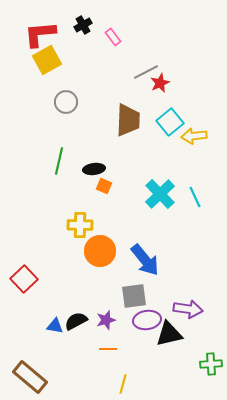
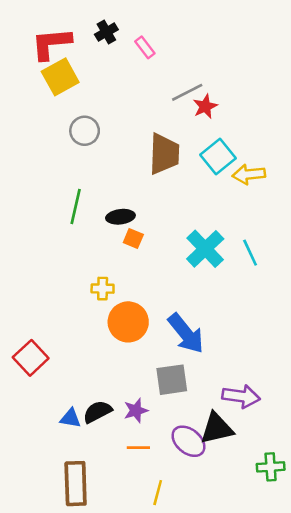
yellow cross: (80, 225) -> (103, 289), size x0.7
purple ellipse: (147, 320) -> (188, 441), moved, turned 48
brown rectangle: (30, 377) -> (76, 484), moved, turned 48

